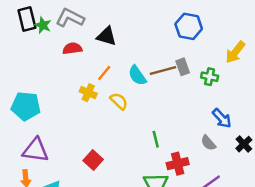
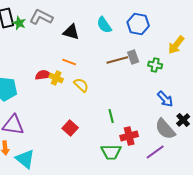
red semicircle: (72, 48) -> (43, 75), moved
orange line: (104, 73) -> (69, 62), turned 72
cyan semicircle: (137, 75) -> (104, 25), moved
gray semicircle: (208, 143) -> (165, 129), moved, size x1.6
red square: (93, 160) -> (70, 128), moved

